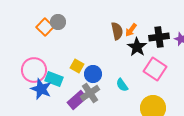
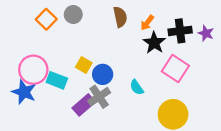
gray circle: (58, 22) -> (73, 15), moved
brown semicircle: (117, 31) -> (120, 17), moved
blue star: (41, 89) -> (24, 92), moved

